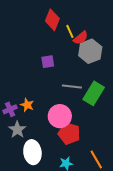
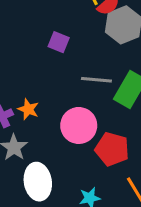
purple square: (48, 62) -> (59, 42), turned 32
red pentagon: (69, 133) -> (112, 149), moved

